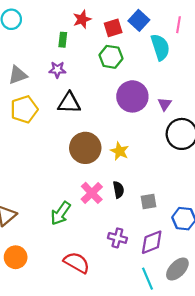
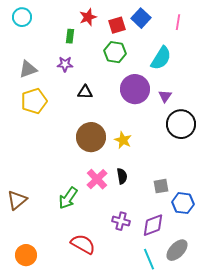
cyan semicircle: (160, 47) -> (161, 58), moved, turned 50
black triangle: (69, 103) -> (85, 92), moved, size x0.7
gray square: (148, 201) -> (161, 186), moved
orange circle: (16, 257) -> (26, 255), moved

